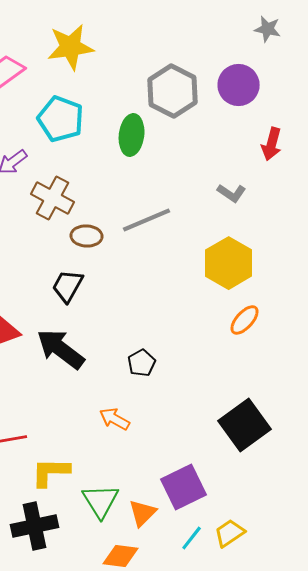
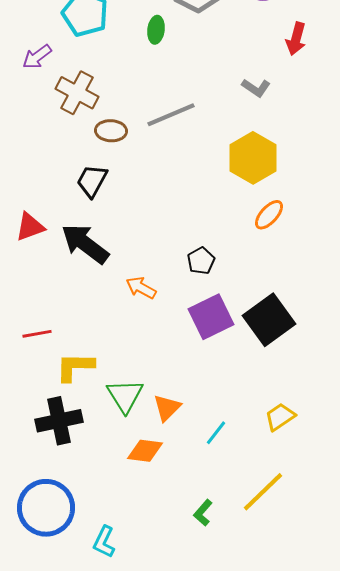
green ellipse: (132, 135) -> (156, 30), size x0.7
black pentagon: (142, 363) -> (201, 261), moved
orange arrow: (115, 419) -> (141, 288), moved
purple square: (184, 487) -> (211, 317), moved
yellow trapezoid: (230, 533) -> (280, 417), moved

